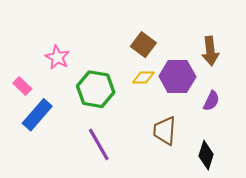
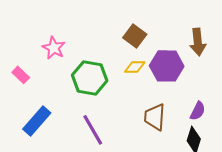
purple semicircle: (211, 101) -> (198, 111), moved
blue rectangle: (37, 115) -> (37, 121), moved

